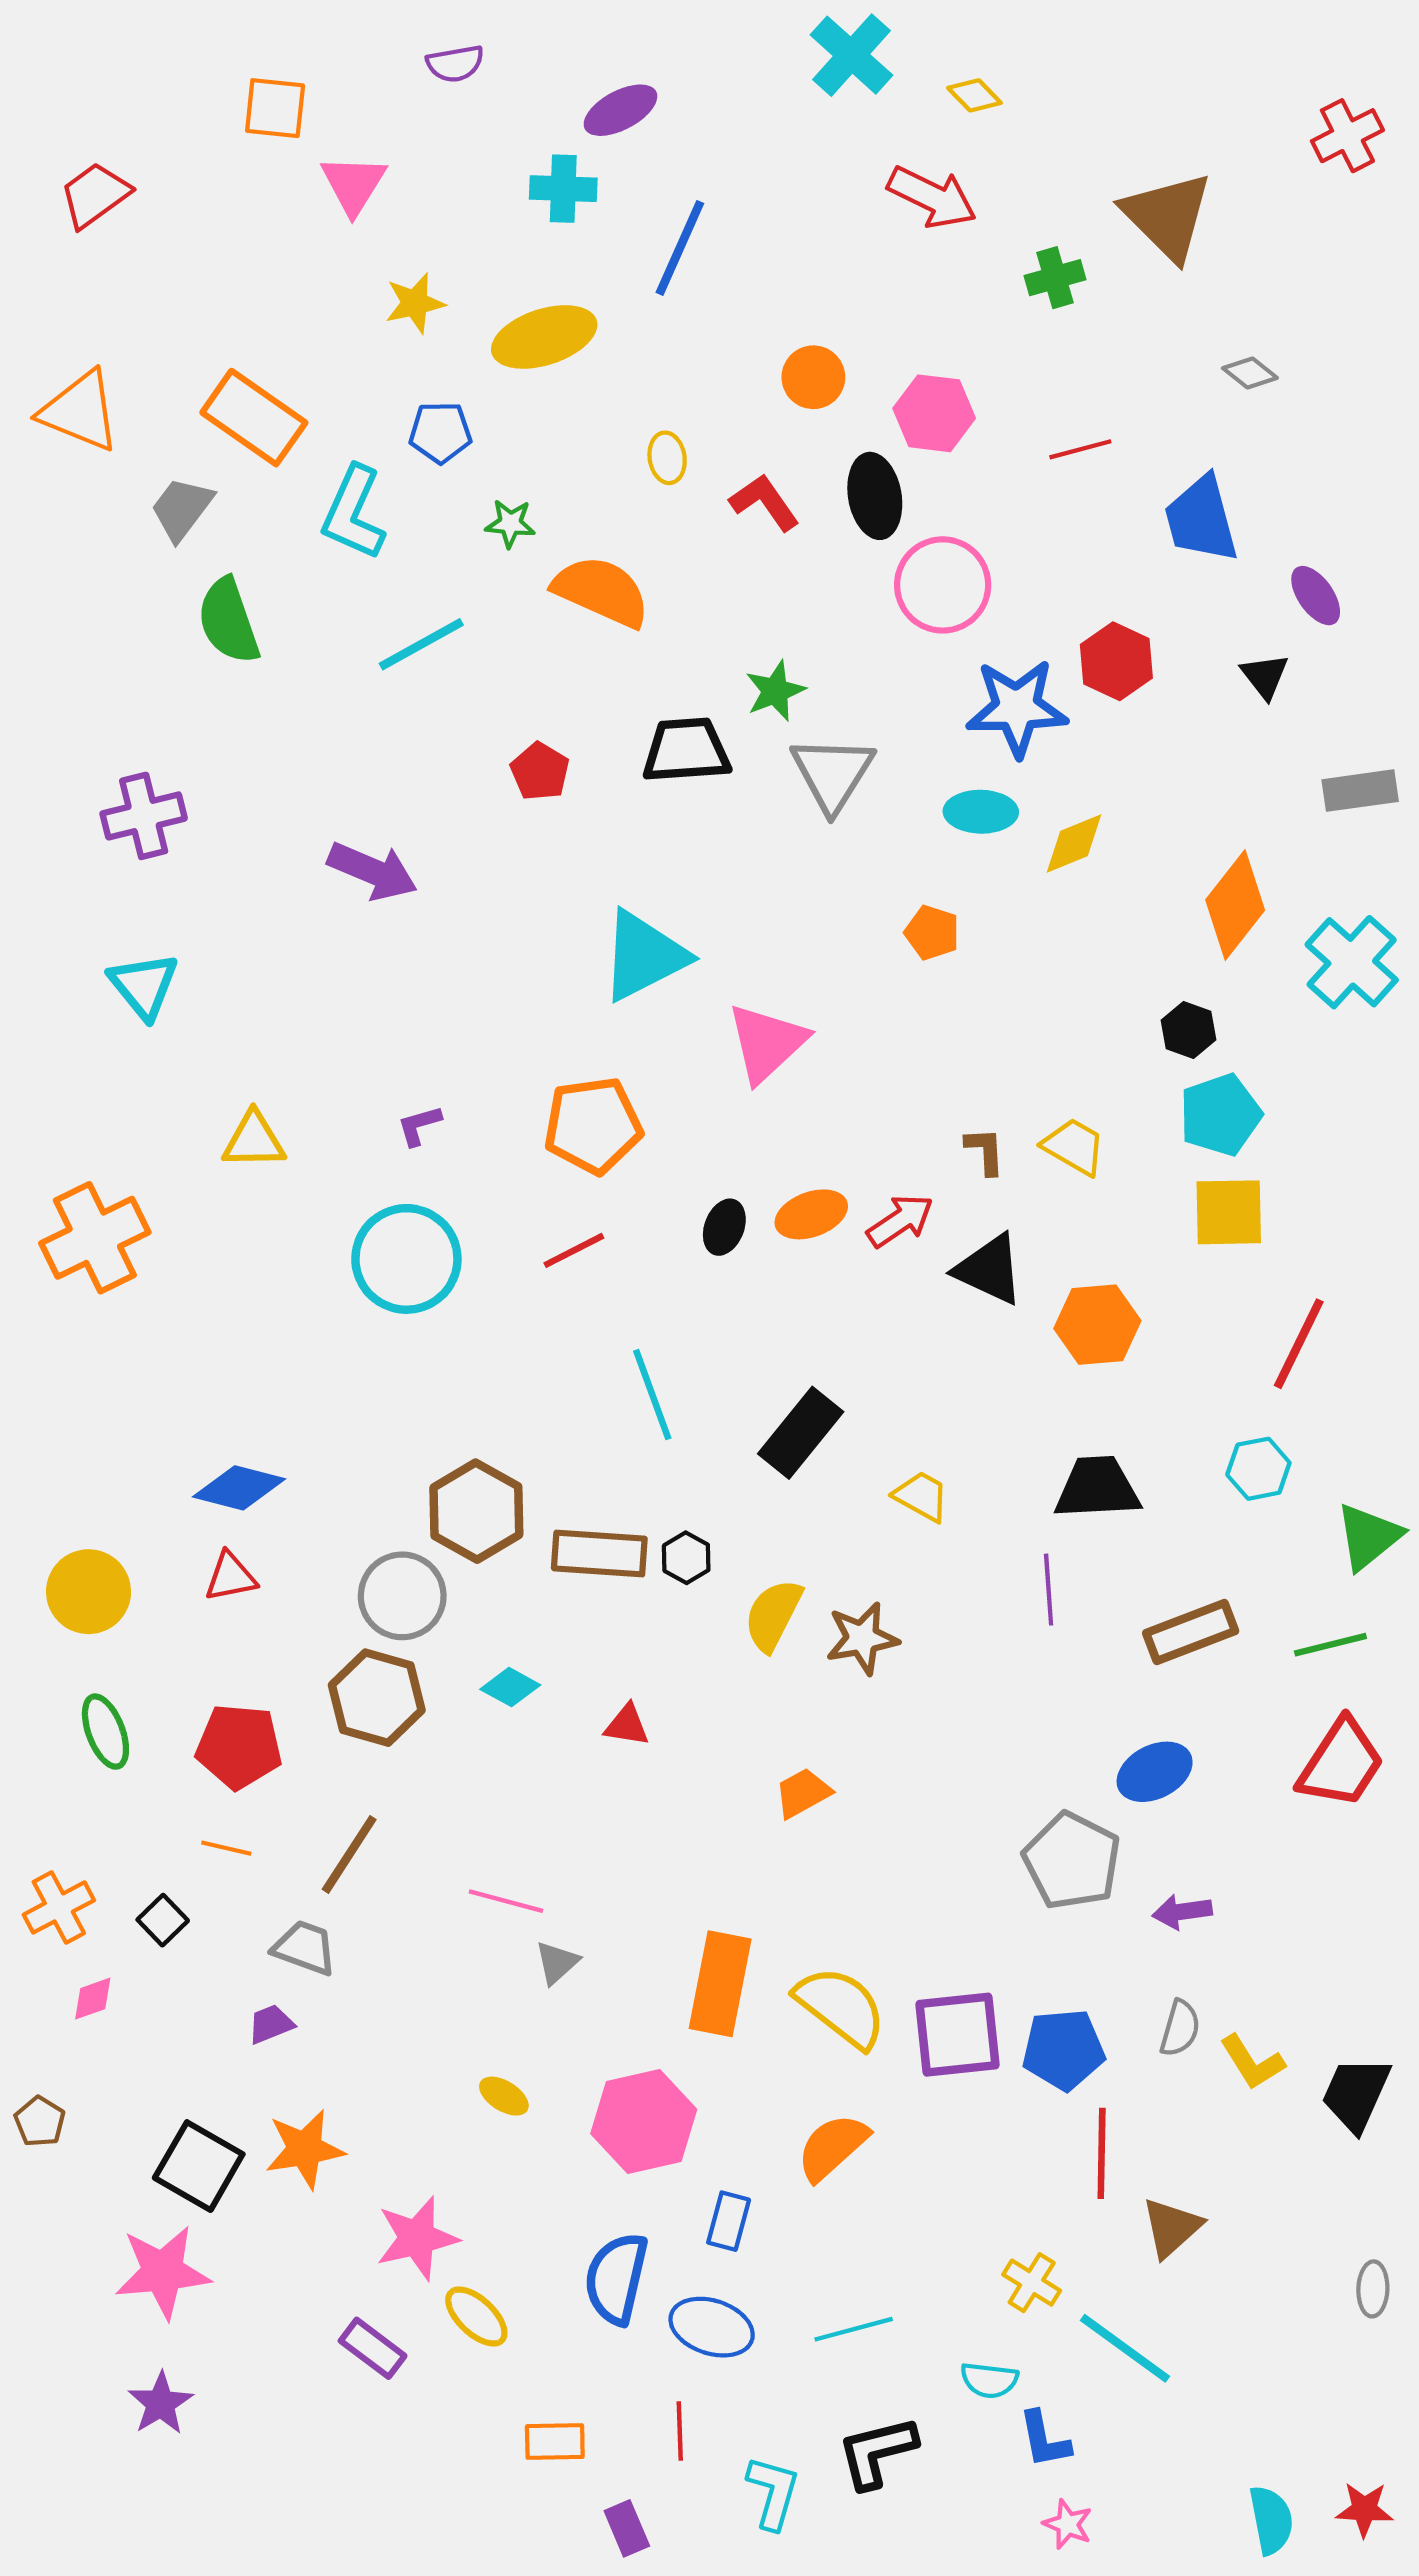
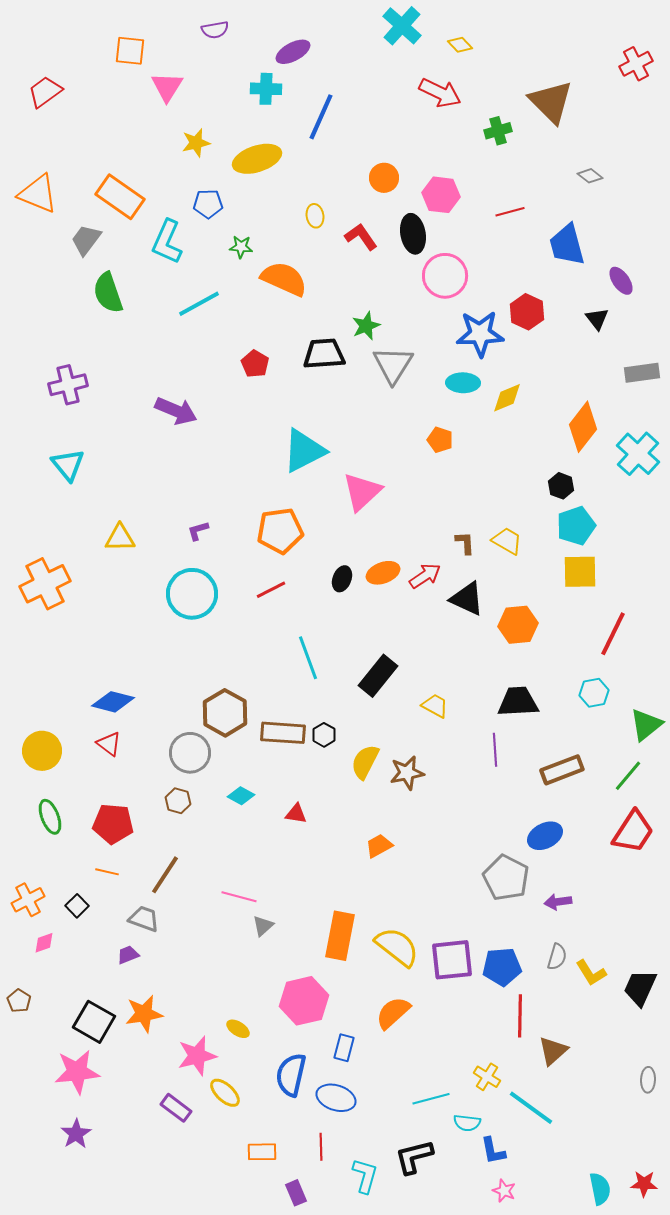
red triangle: (231, 1577) -> (109, 744), turned 48
green line: (1330, 1645) -> (628, 776), turned -36
brown hexagon: (377, 1698) -> (178, 801), size x0.6
yellow ellipse: (504, 2096) -> (238, 1029), moved
cyan line: (854, 2329) -> (431, 1099), moved

